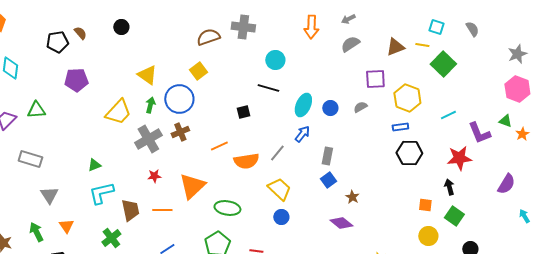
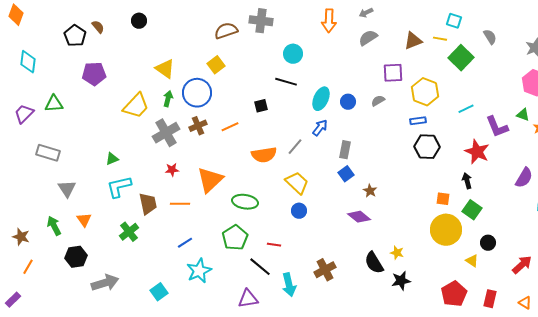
gray semicircle: (472, 29) -> (490, 37), moved
black pentagon: (57, 42) -> (75, 36), turned -30
orange line: (219, 146) -> (230, 127), moved
red star: (459, 158) -> (477, 152), turned 30
yellow circle: (428, 236) -> (446, 230), size x1.6

